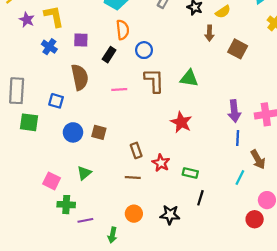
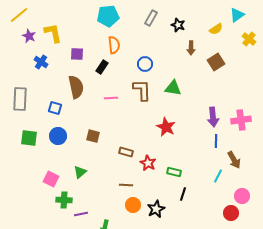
yellow semicircle: (223, 12) -> (216, 29), moved
blue cross: (49, 47) -> (41, 62), moved
brown square: (238, 49) -> (216, 62), turned 30
blue circle: (144, 50) -> (145, 64), moved
green square: (29, 122) -> (29, 138), moved
blue circle: (73, 132) -> (58, 136), moved
brown rectangle: (136, 150) -> (126, 152), turned -56
brown line: (133, 178) -> (126, 185), moved
orange circle: (134, 214) -> (133, 205), moved
black star: (170, 215) -> (156, 209), turned -30

